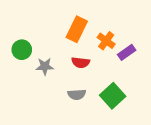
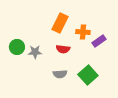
orange cross: (106, 41) -> (83, 32), turned -32
green circle: (22, 50) -> (17, 47), moved

